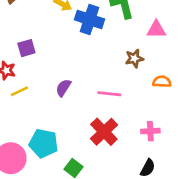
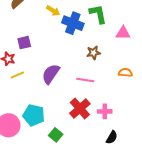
brown star: (134, 58) -> (93, 53), moved
purple semicircle: (63, 88) -> (51, 74), size x1.5
pink cross: (150, 131) -> (105, 111), moved

